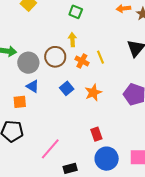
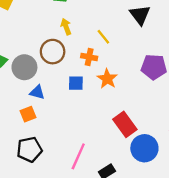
orange cross: (82, 61) -> (89, 57), moved
blue square: (67, 88) -> (76, 83), turned -32
red rectangle: (96, 134) -> (125, 124), size x1.5

